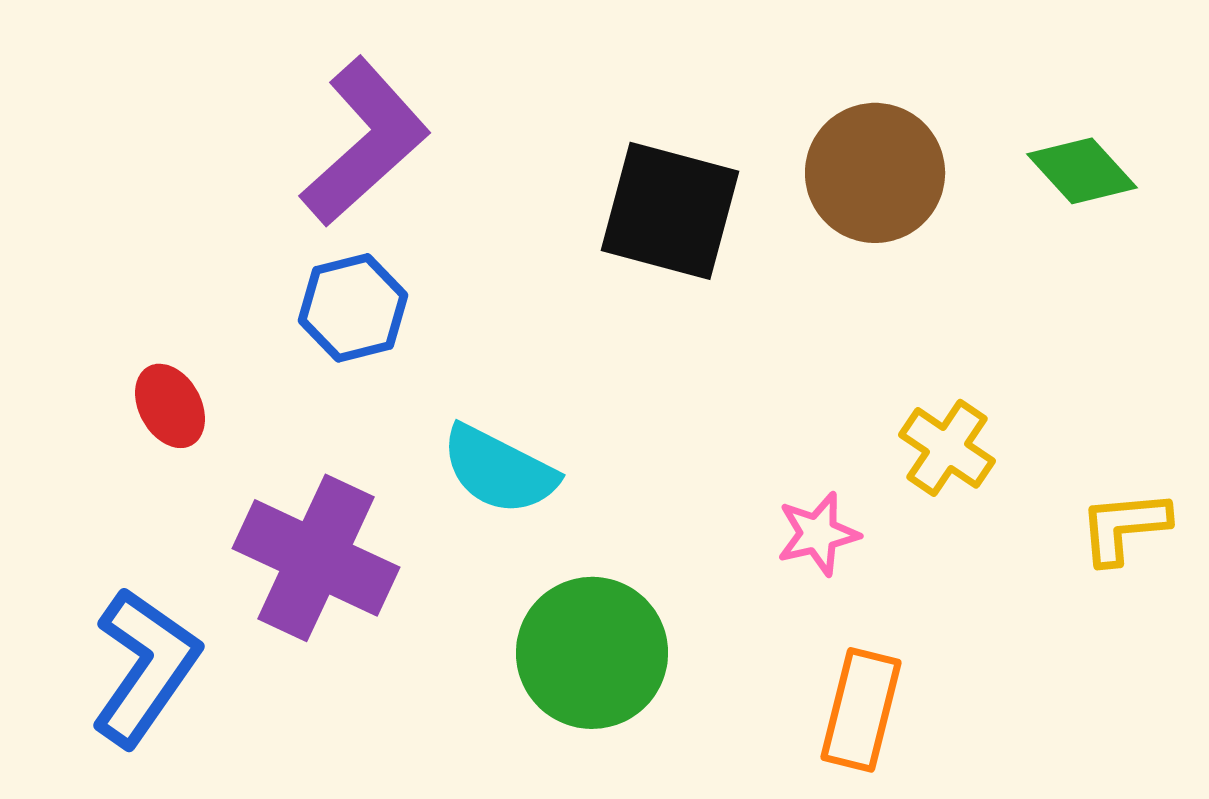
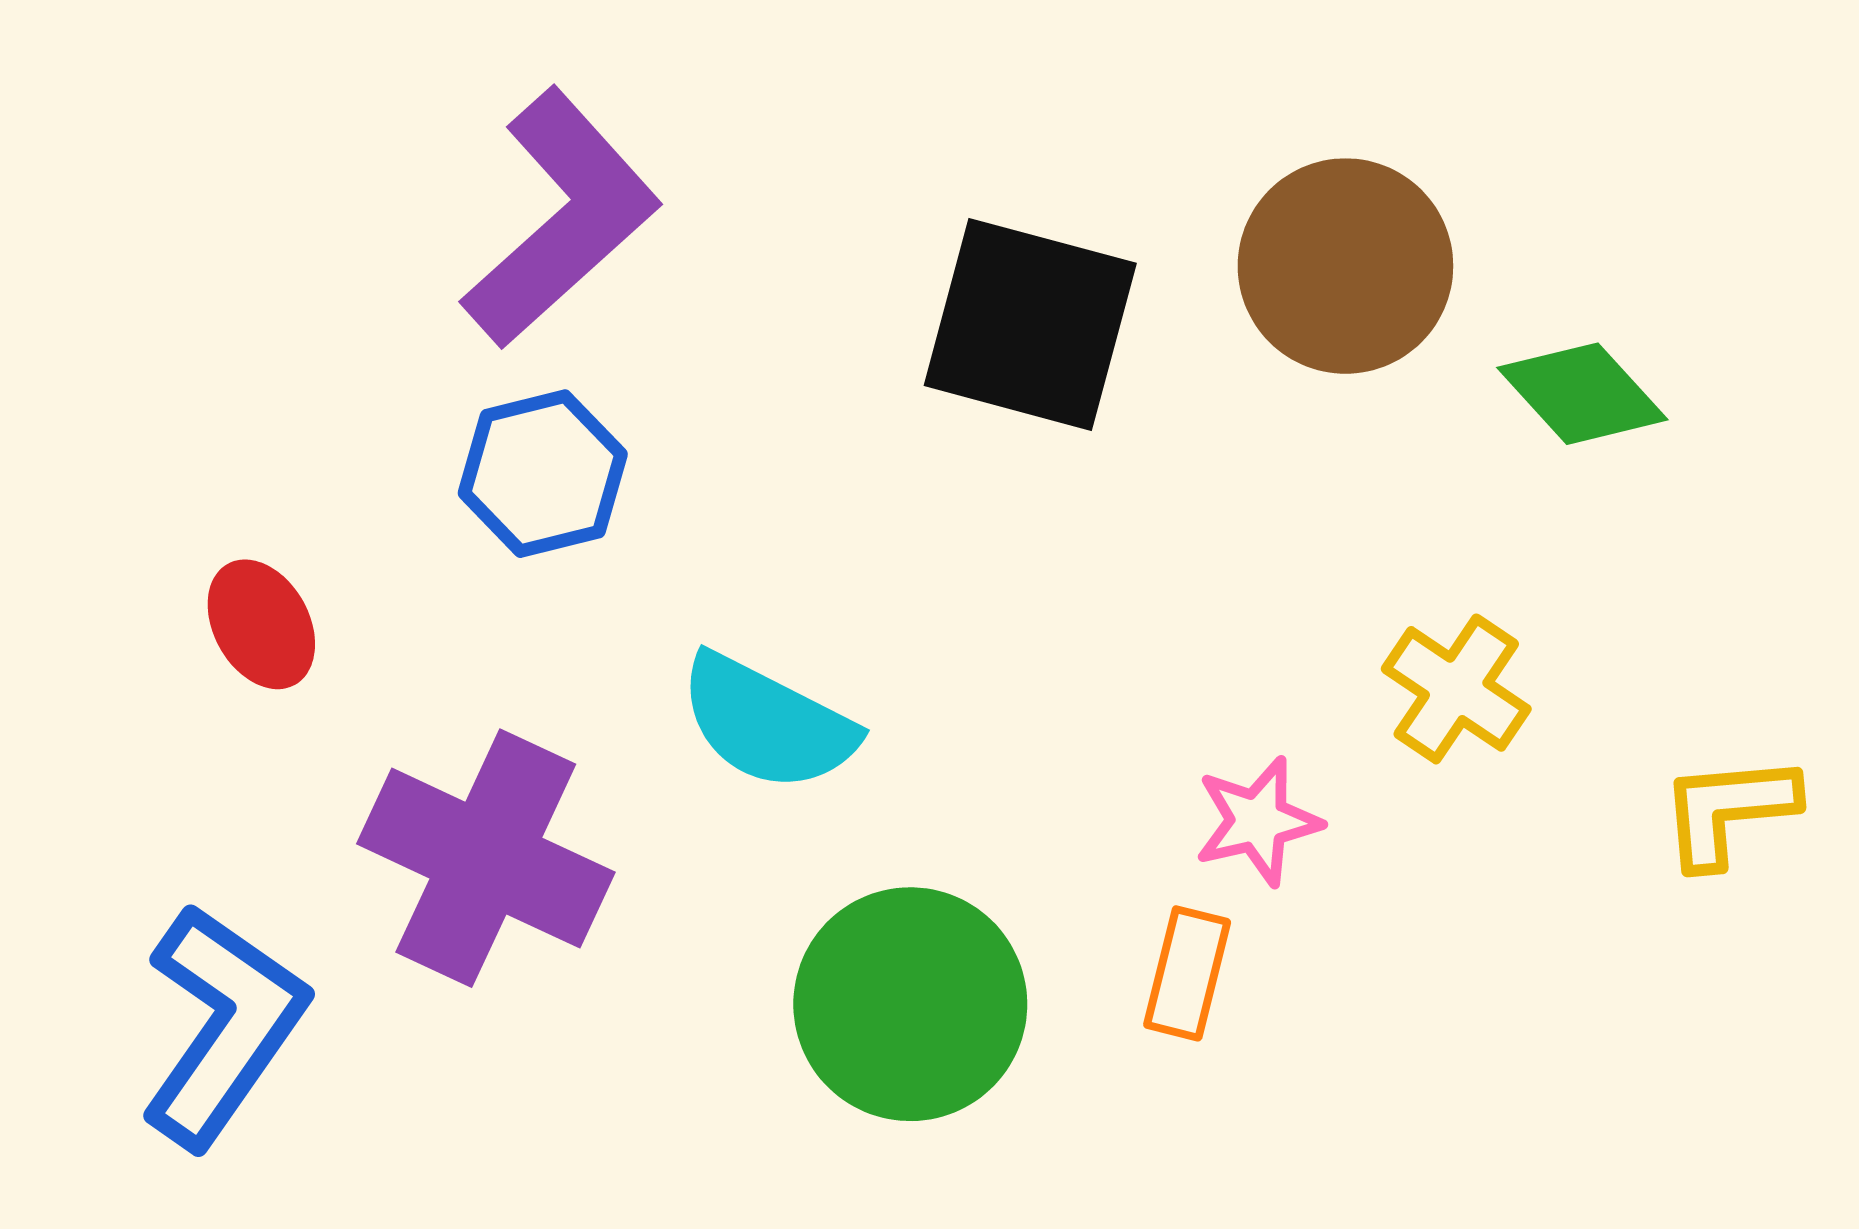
green diamond: (1082, 171) -> (1582, 394), moved
orange rectangle: (861, 710) -> (1187, 973), moved, size x0.7

